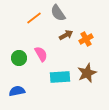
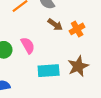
brown arrow: (66, 35) -> (55, 25), turned 64

